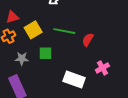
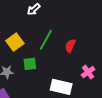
green line: (64, 31) -> (46, 40), turned -65

